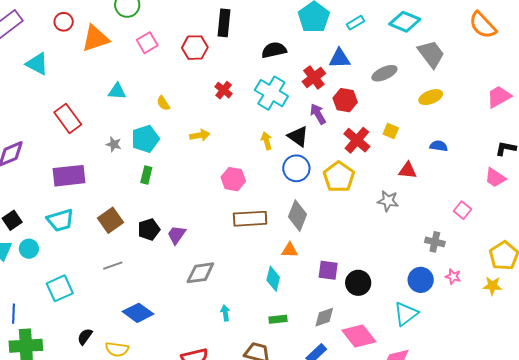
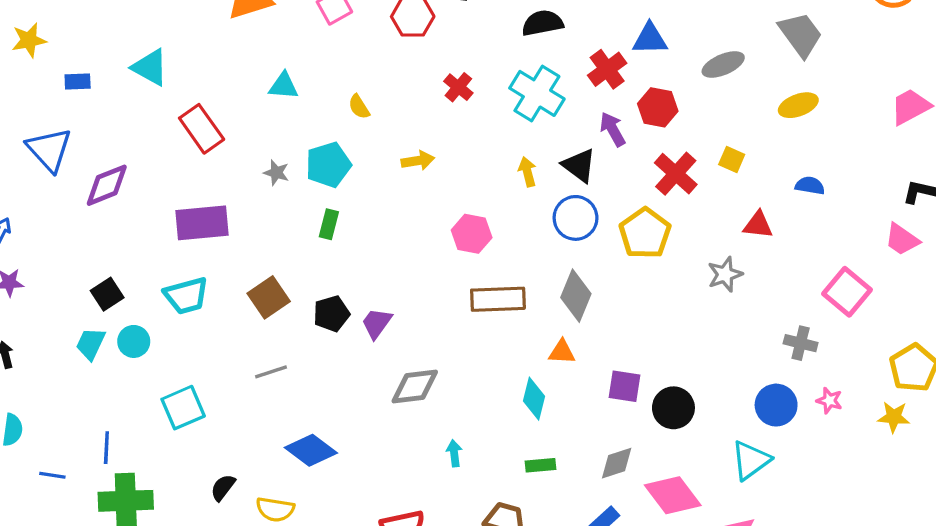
cyan triangle: (37, 64) -> (150, 67), moved
gray star: (388, 201) -> (725, 274), turned -30
pink square: (463, 210) -> (847, 292), size x1.6

